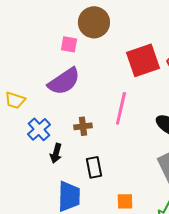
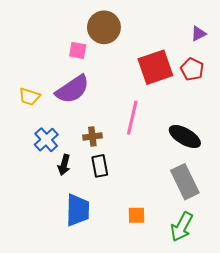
yellow trapezoid: (15, 100) -> (29, 97), moved
black rectangle: (94, 167) -> (100, 166), moved

